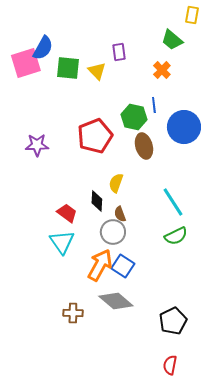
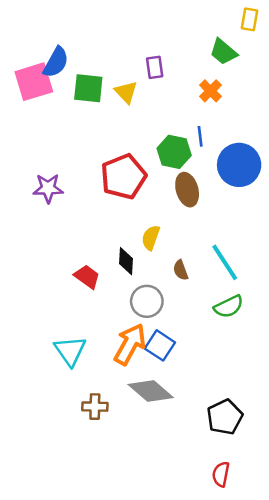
brown semicircle: (120, 214) -> (181, 270), moved
cyan triangle: (62, 242) -> (70, 351), moved

